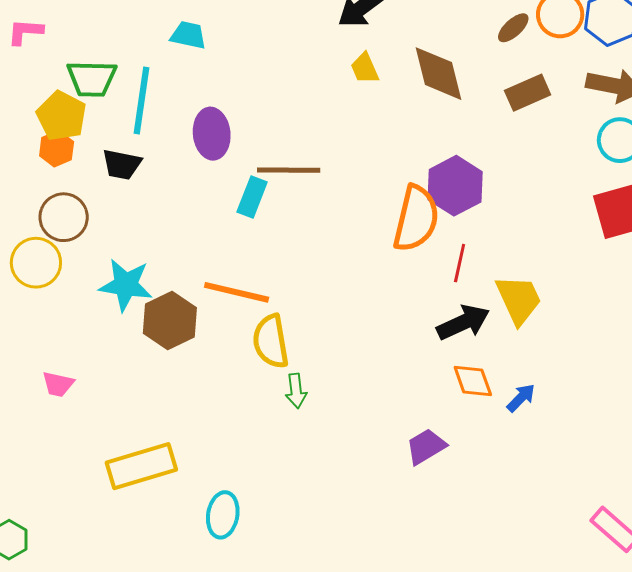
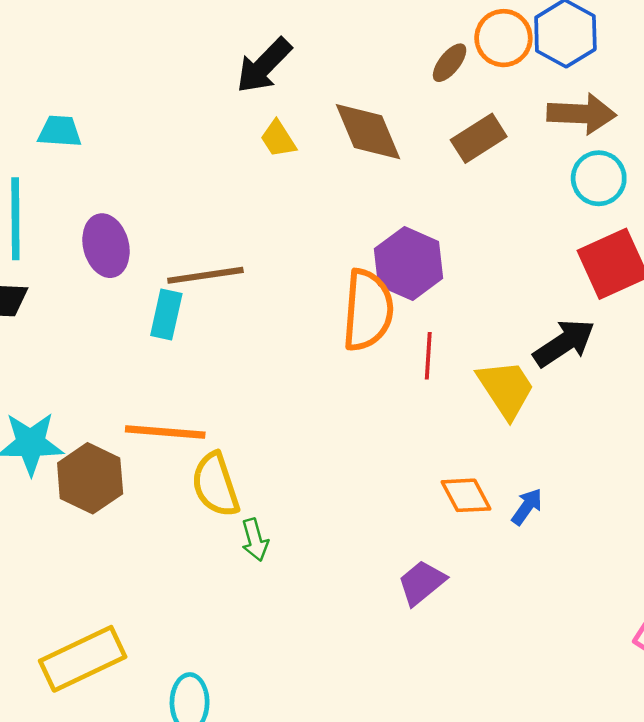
black arrow: (463, 322) -> (564, 343), moved

